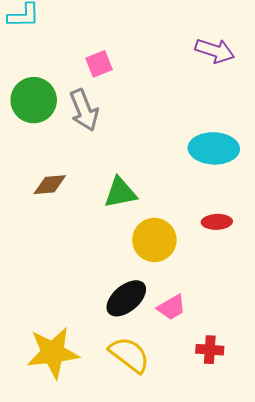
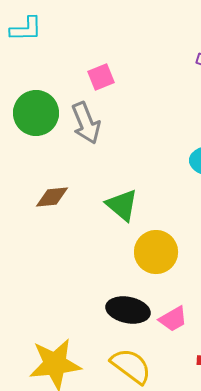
green triangle: (120, 193) -> (122, 205), turned 51
black ellipse: (126, 298) -> (128, 310), turned 51

